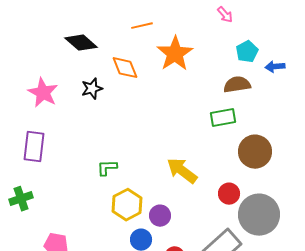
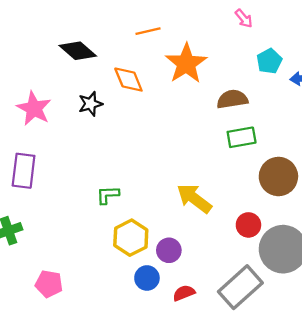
brown semicircle: (237, 85) -> (232, 99), moved

